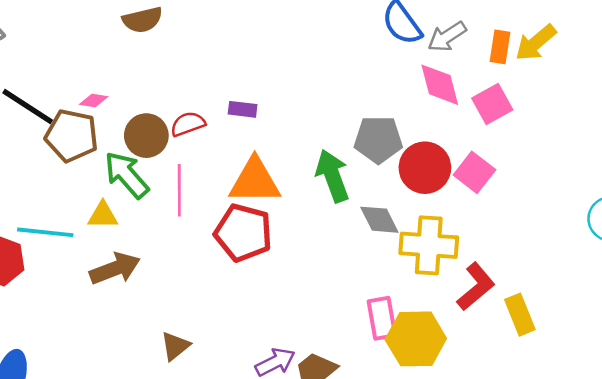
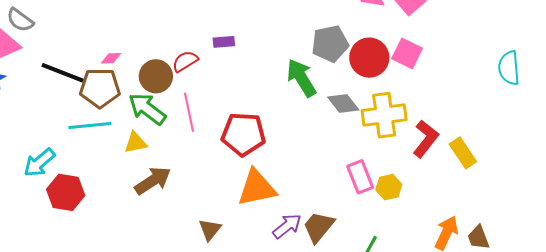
orange triangle: (255, 181) -> (257, 188), moved
cyan line: (45, 232) -> (90, 126), moved
yellow hexagon: (416, 339) -> (389, 187), size x0.6

